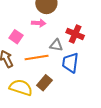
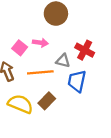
pink arrow: (39, 23) -> (40, 43), moved

